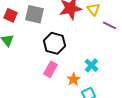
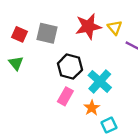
cyan cross: (91, 65) -> (100, 81), moved, size x1.5

